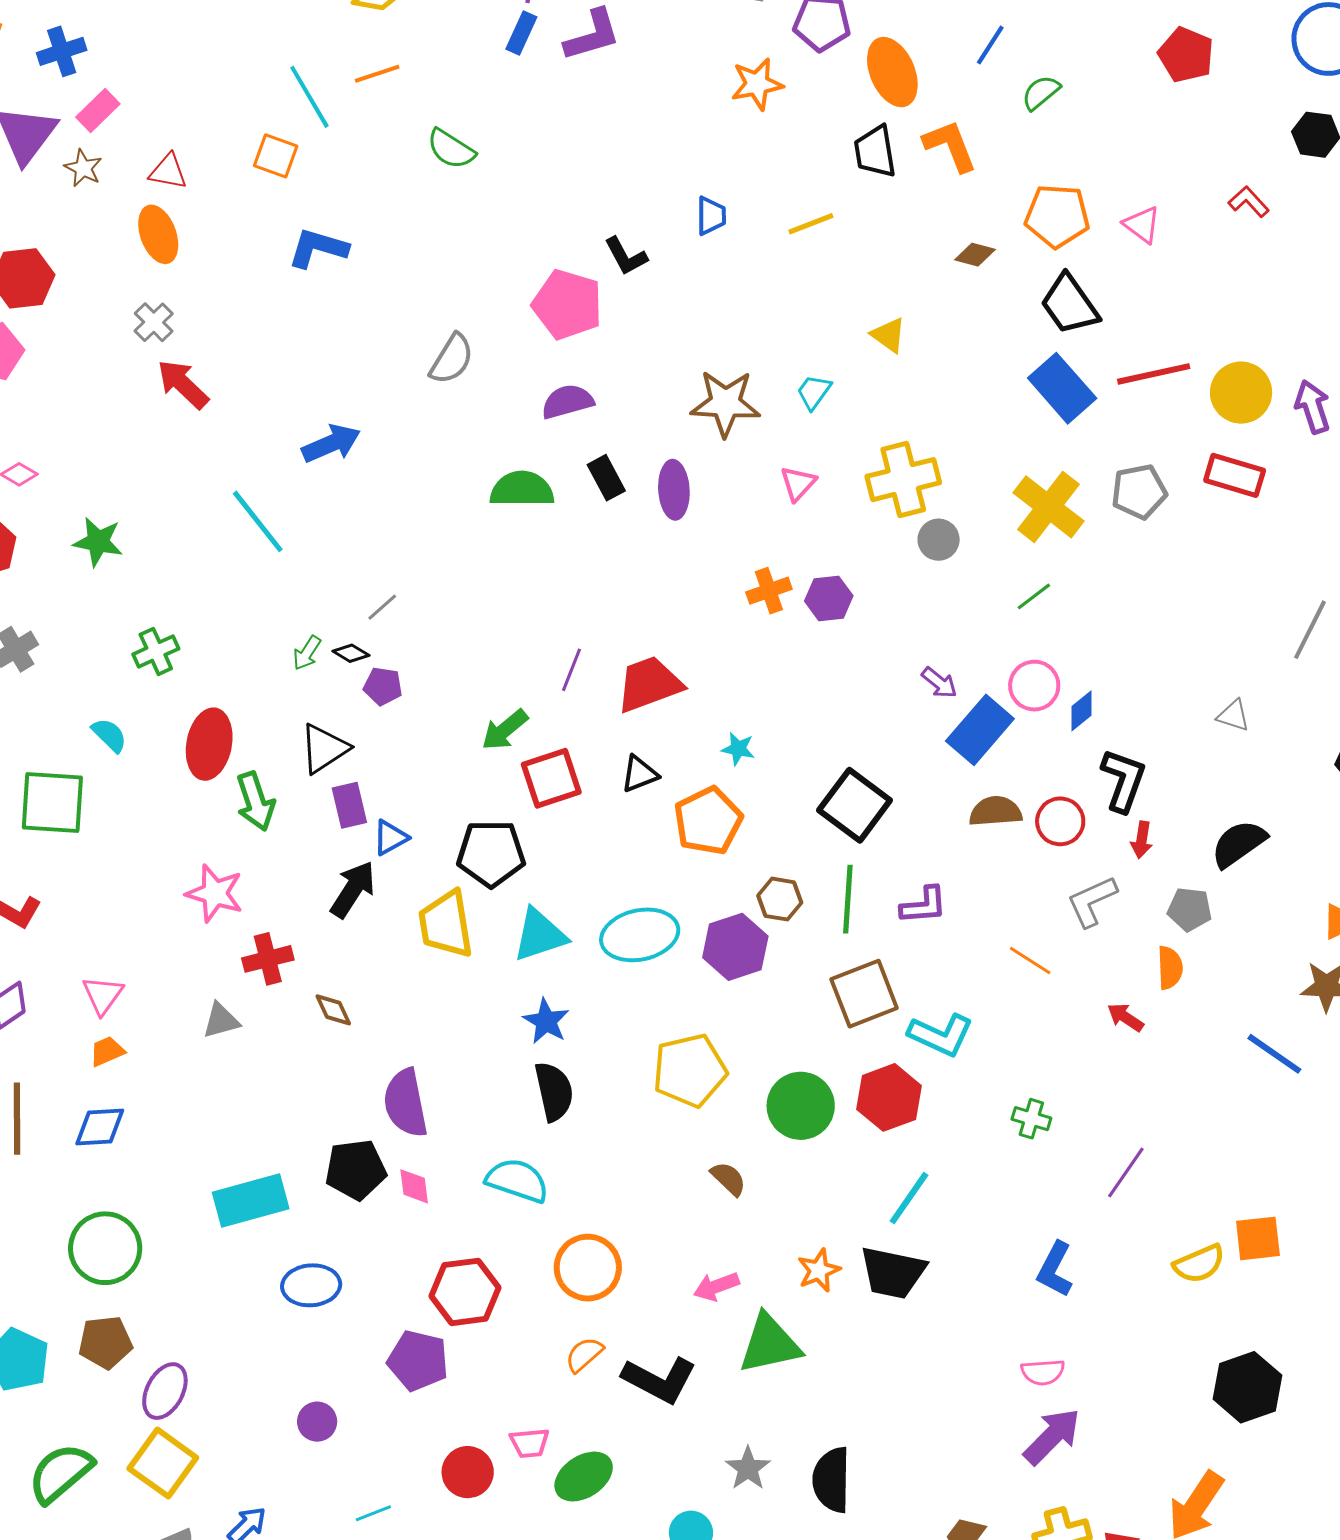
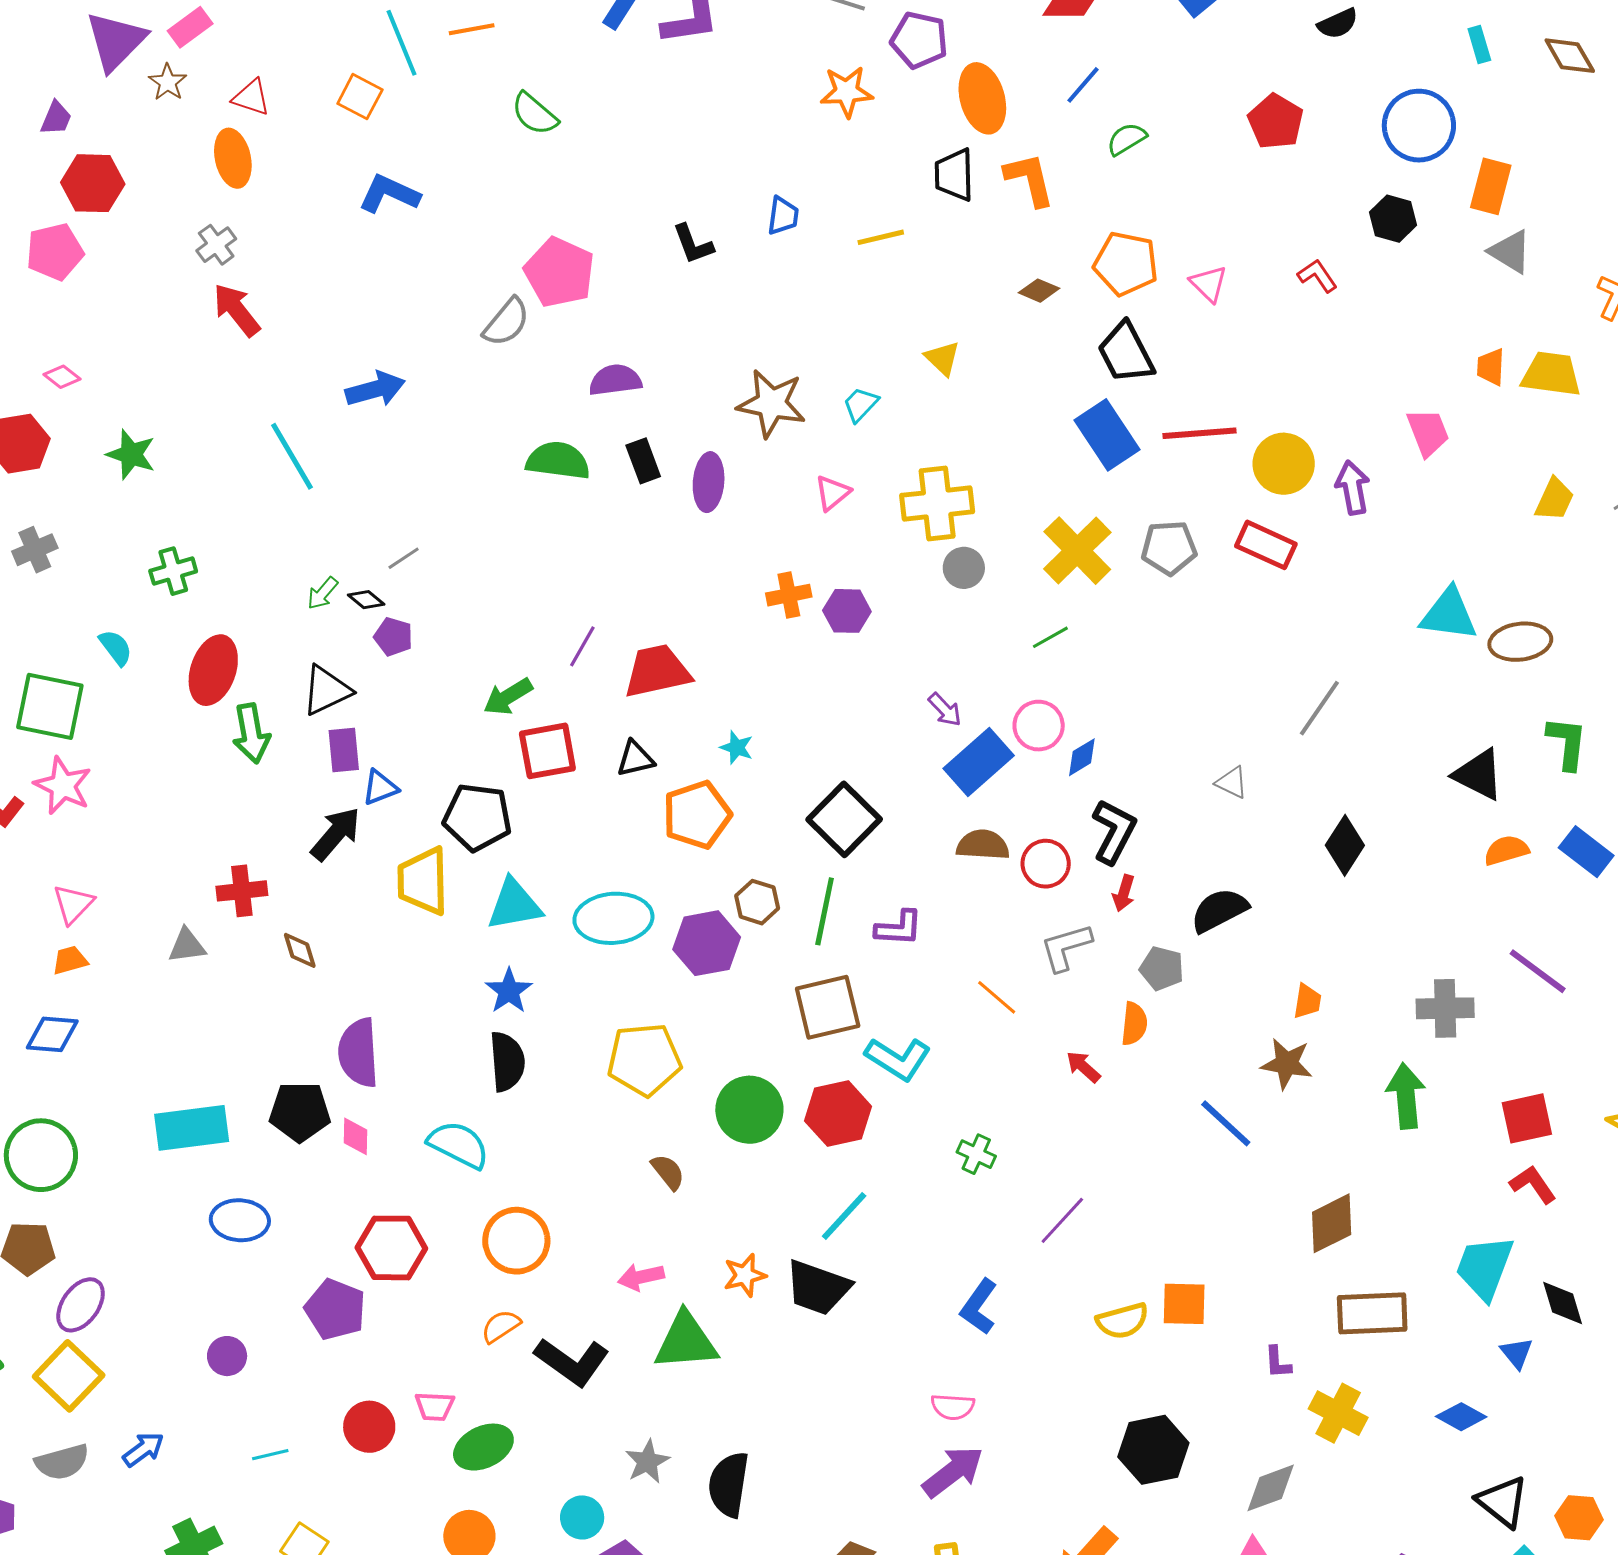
pink pentagon: (567, 305) -> (559, 272), moved
pink star: (215, 893) -> (63, 786), moved

